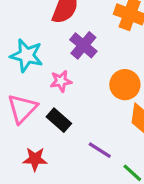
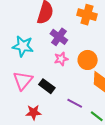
pink star: (61, 81) -> (61, 59), moved

